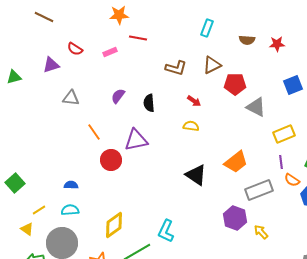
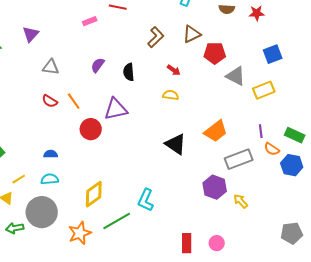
red semicircle: (75, 49) -> (50, 101), moved
purple triangle: (51, 65) -> (31, 34), turned -30
brown L-shape: (176, 68) -> (156, 37), turned -60
yellow rectangle: (284, 134) -> (264, 90), moved

